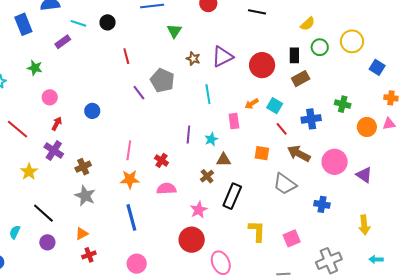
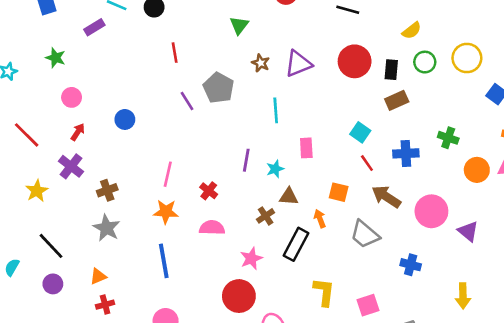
red circle: (262, 65) -> (355, 61), moved
orange arrow: (252, 104) -> (320, 219), moved, turned 96

